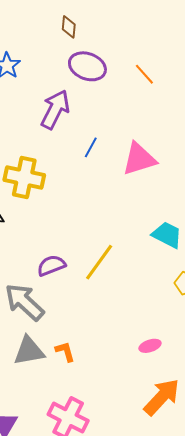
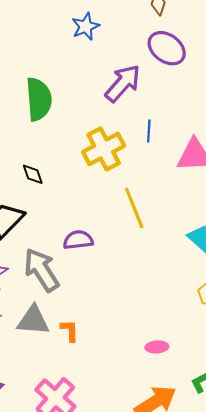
blue line: (91, 147) -> (149, 131), turned -40
yellow cross: (24, 178) -> (104, 149), moved, turned 36
yellow line: (99, 262) -> (134, 208), moved, turned -72

